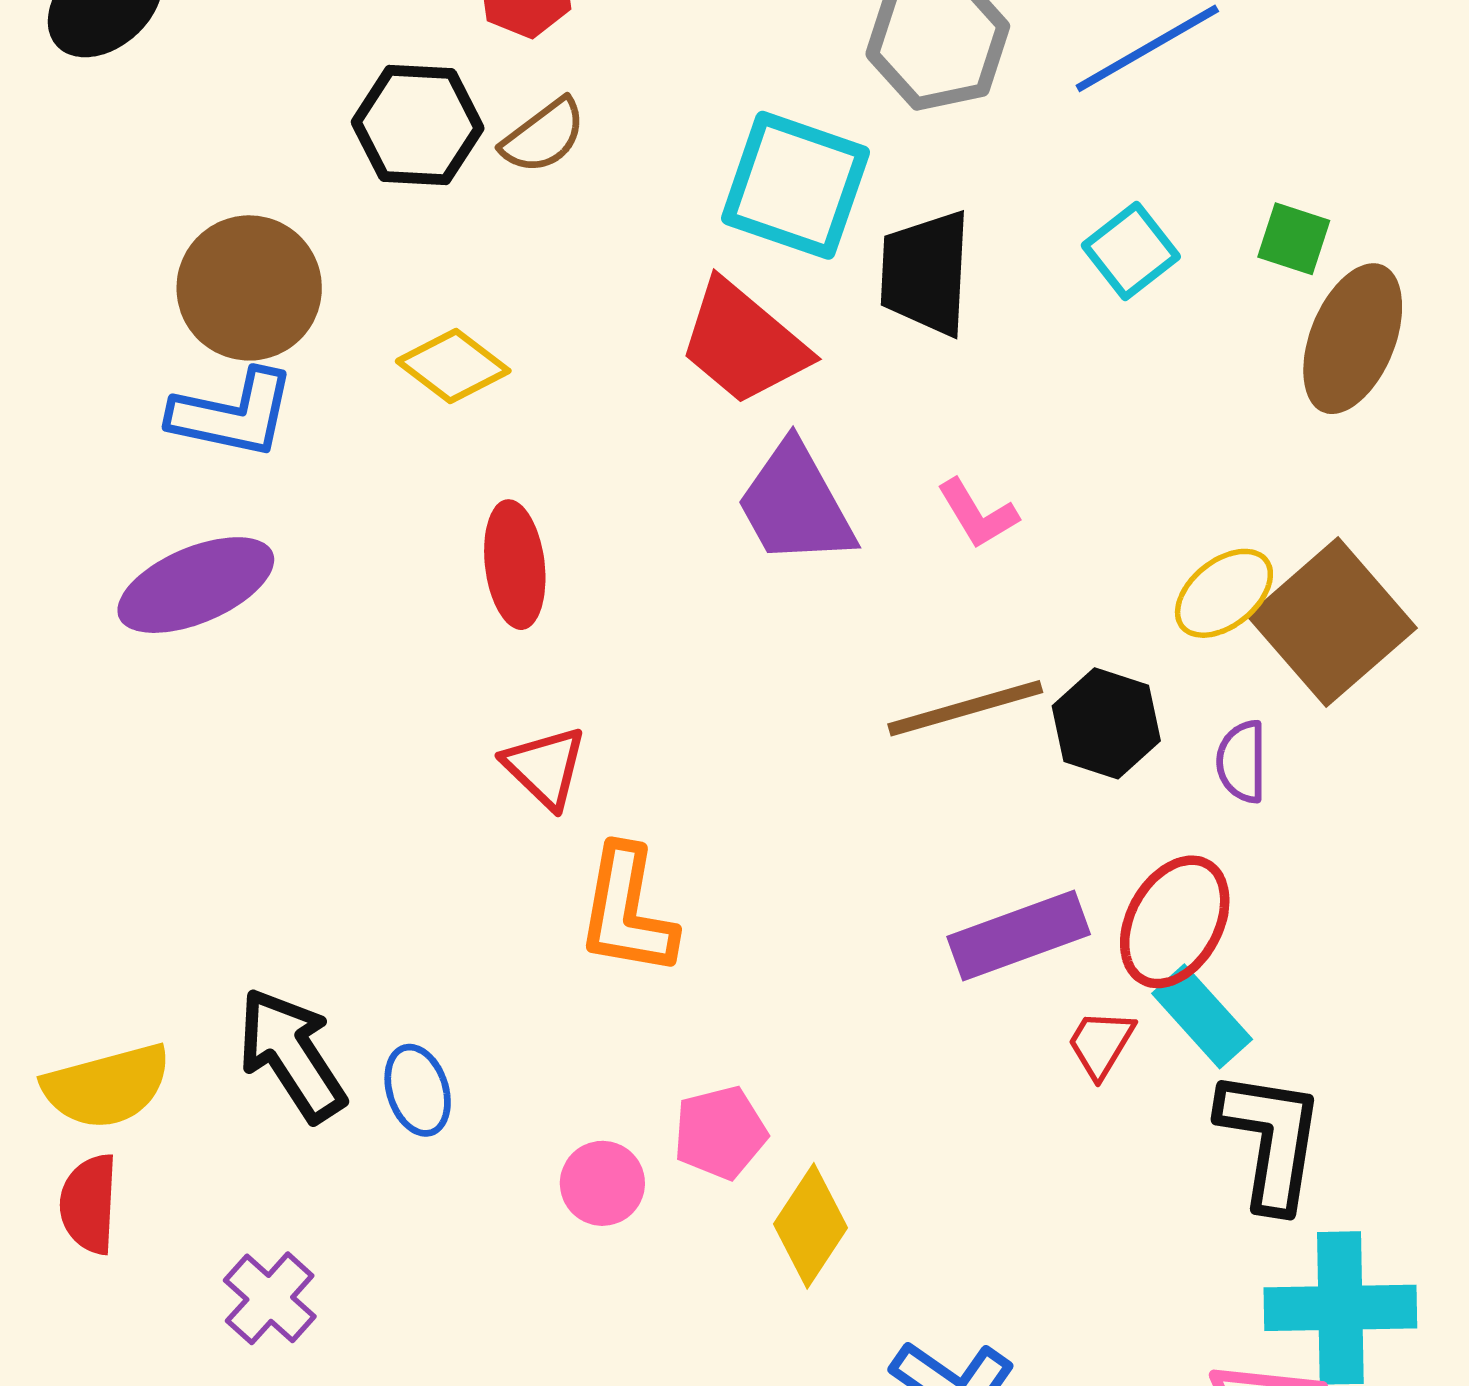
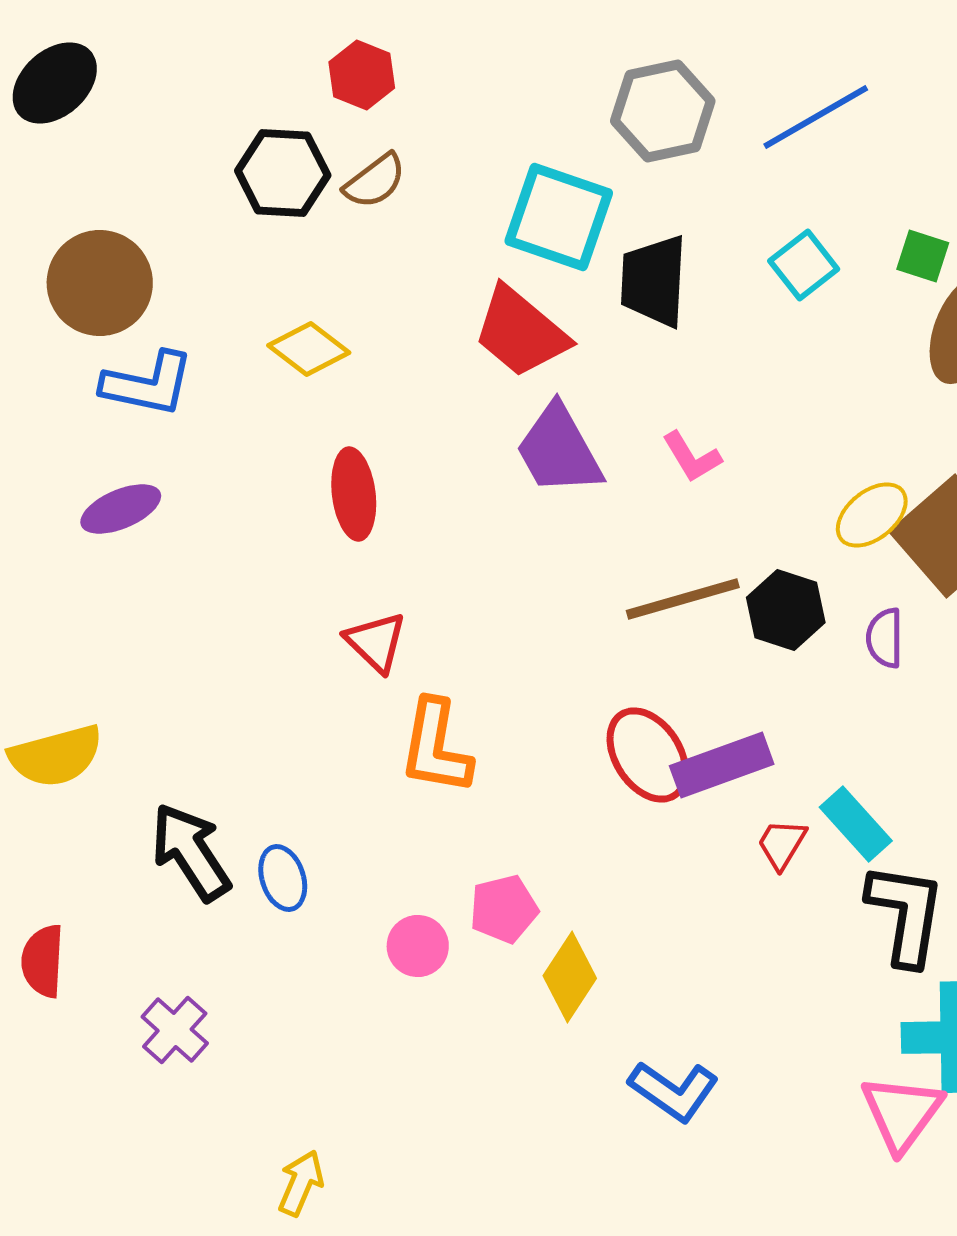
brown circle: (249, 288) -> (100, 283), moved
purple ellipse: (196, 585) -> (121, 509), size x0.7
red ellipse: (1175, 922) -> (648, 755), moved, turned -62
yellow semicircle: (107, 1086) -> (56, 756), moved

